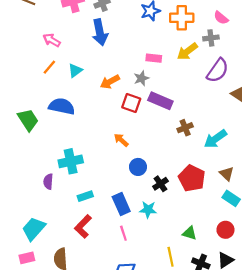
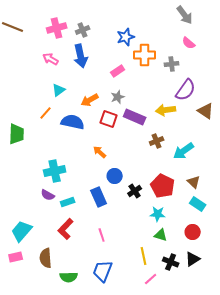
orange cross: (182, 18) -> (145, 55), moved
gray cross: (211, 38) -> (172, 64), moved
pink arrow: (52, 40) -> (51, 59), moved
yellow arrow: (187, 51) -> (166, 110), moved, turned 30
pink rectangle: (154, 58) -> (118, 71), moved, turned -40
orange line: (49, 67) -> (46, 113), moved
blue semicircle: (62, 106) -> (73, 122), moved
green trapezoid: (28, 120) -> (17, 134), turned 35
purple semicircle: (48, 182) -> (48, 195), moved, turned -64
blue rectangle: (121, 204) -> (99, 197), moved
cyan star: (148, 210) -> (158, 214), moved

